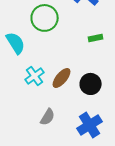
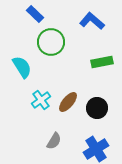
green rectangle: (96, 38) -> (102, 62), size x1.5

